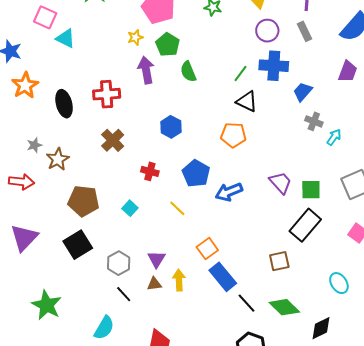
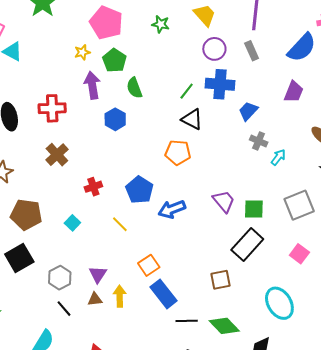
blue hexagon: (171, 127) -> (115, 119), moved
red cross: (150, 171) -> (93, 187), turned -36
cyan ellipse: (339, 283) -> (279, 303), size x1.5
black line: (247, 303) -> (187, 321), turned -50

